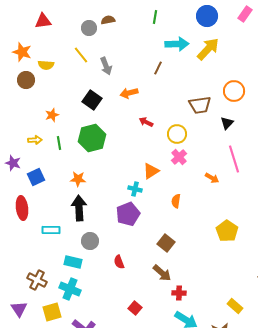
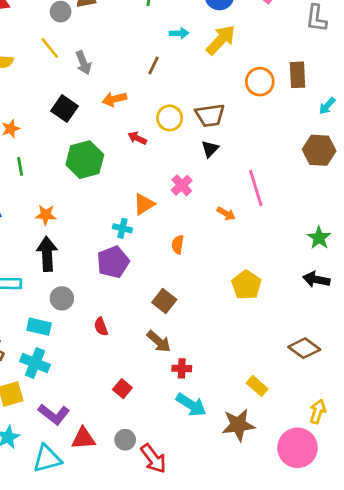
cyan arrow: (177, 44) -> (179, 33), size x0.6
orange circle: (234, 91) -> (260, 82), moved
black triangle: (227, 123) -> (210, 149), moved
yellow circle: (177, 134) -> (170, 118), moved
green hexagon: (92, 138) -> (85, 160), moved

